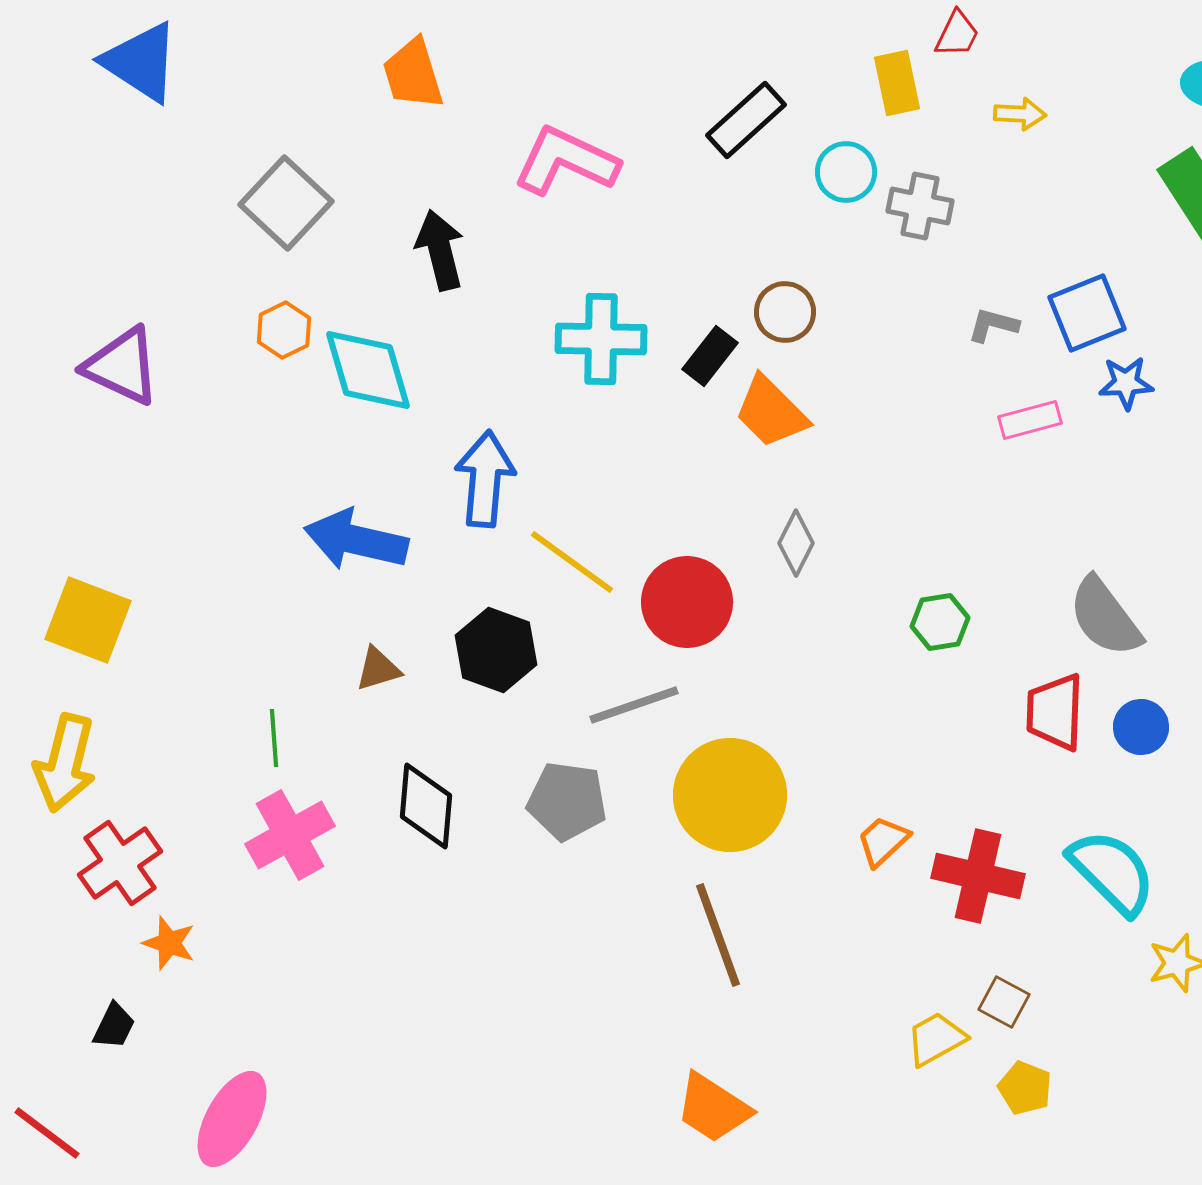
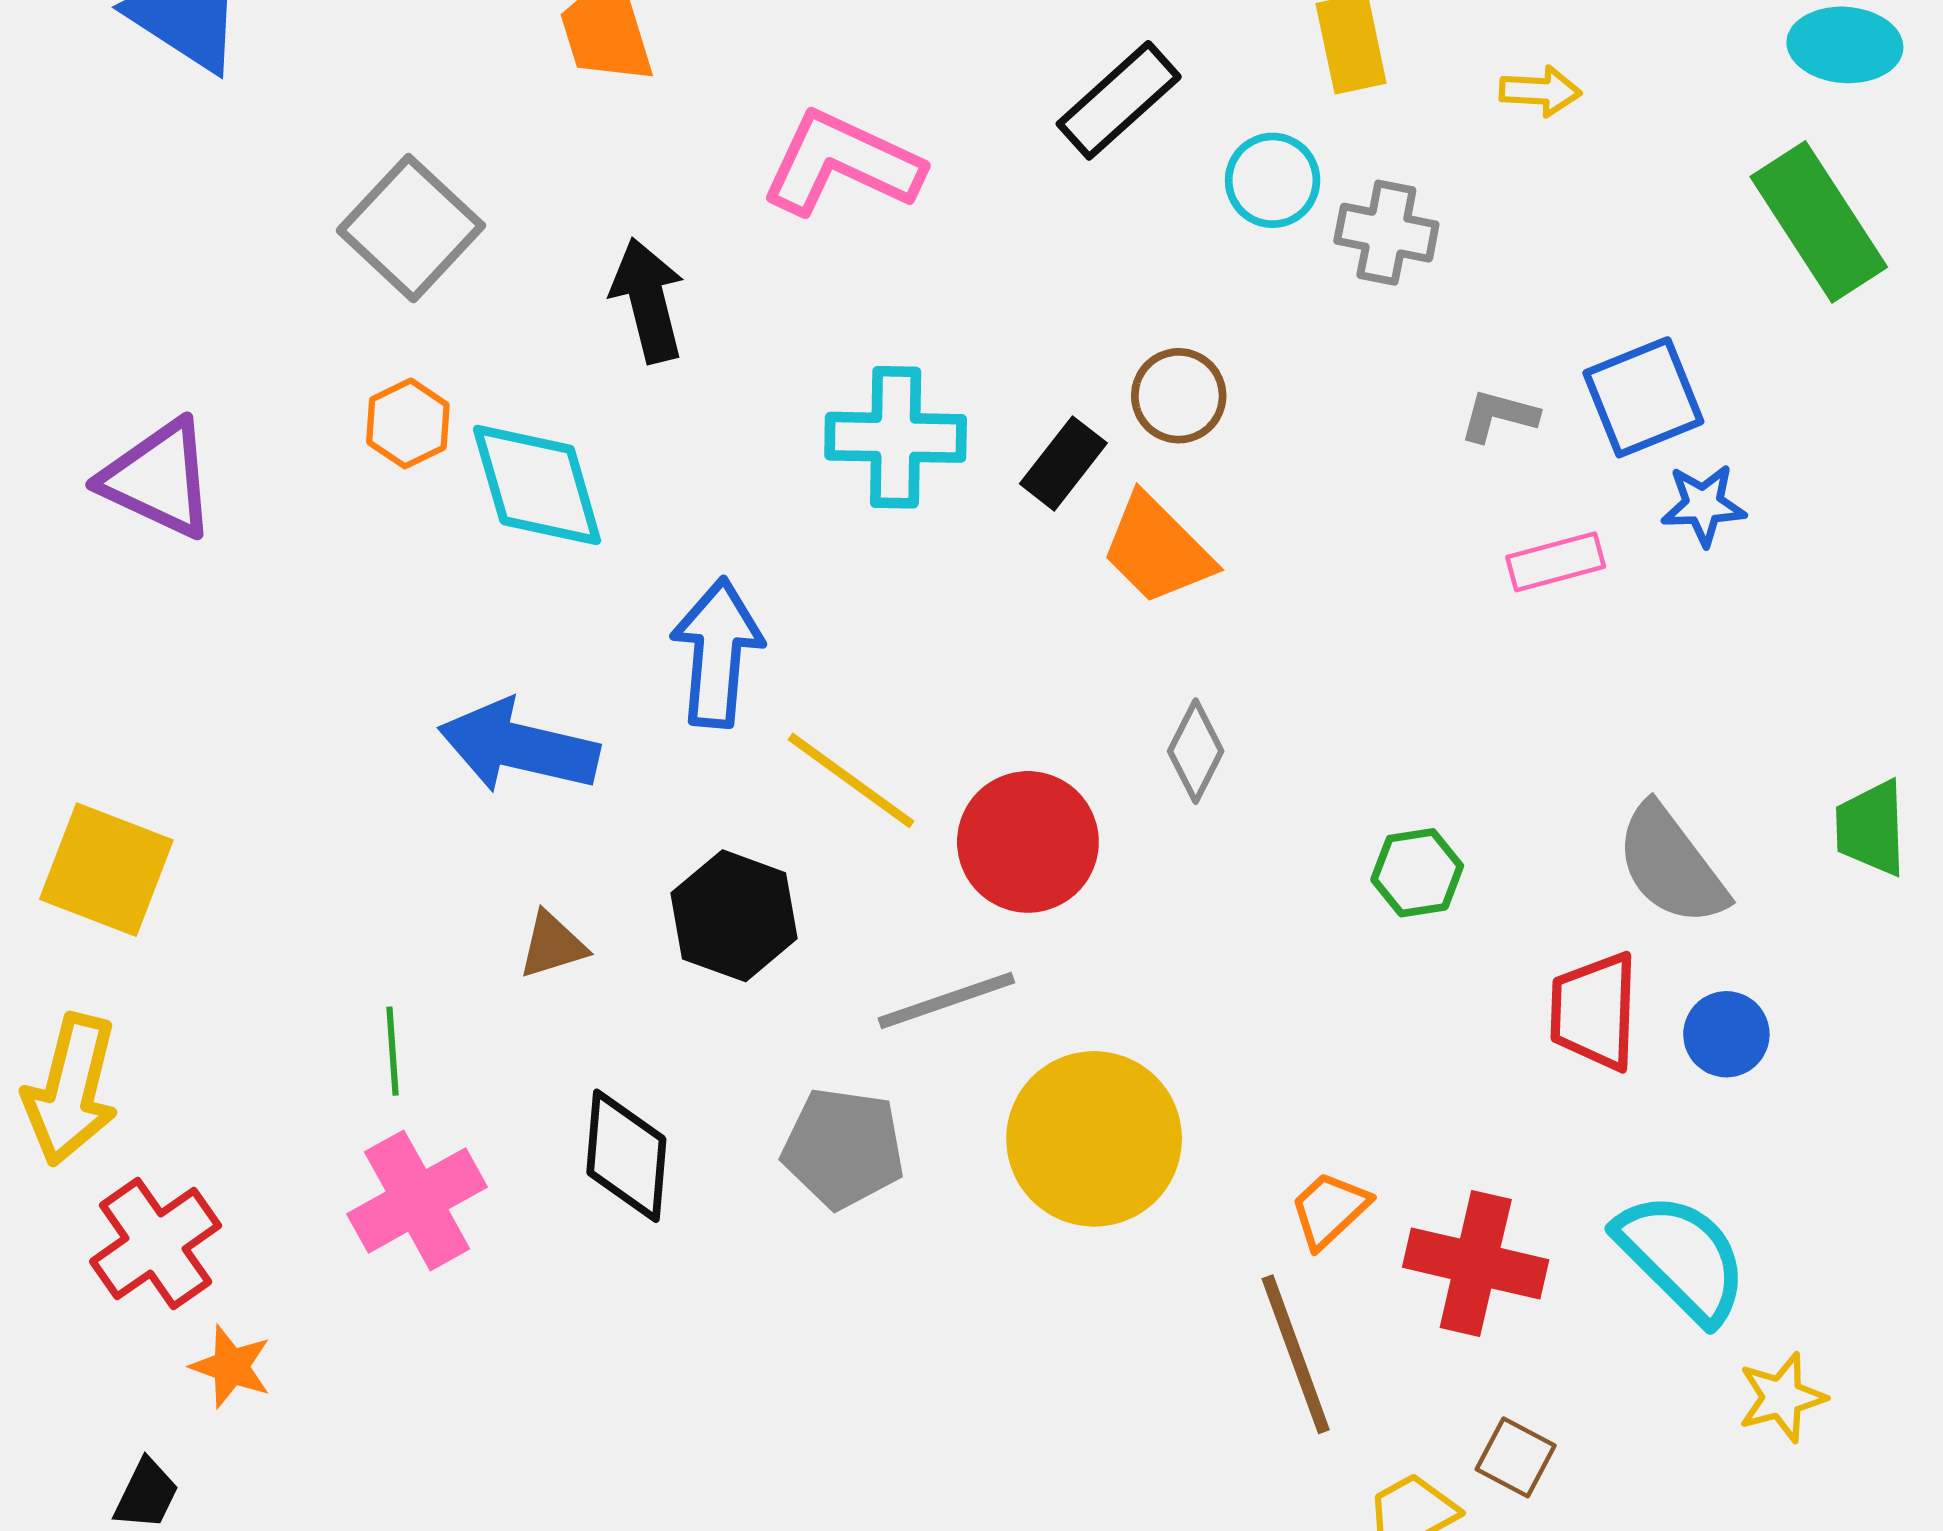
brown line: (718, 935) -> (1296, 1354), moved

